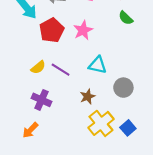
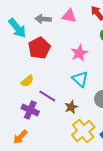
pink star: (83, 30) -> (79, 53), moved
cyan triangle: (98, 65) -> (80, 79), turned 30
purple line: (61, 70) -> (47, 96), moved

